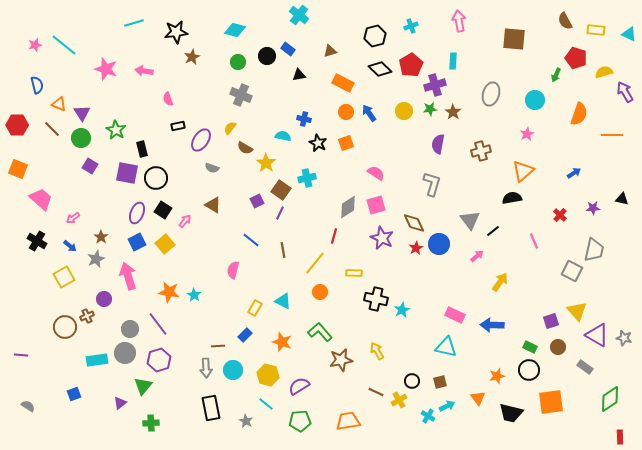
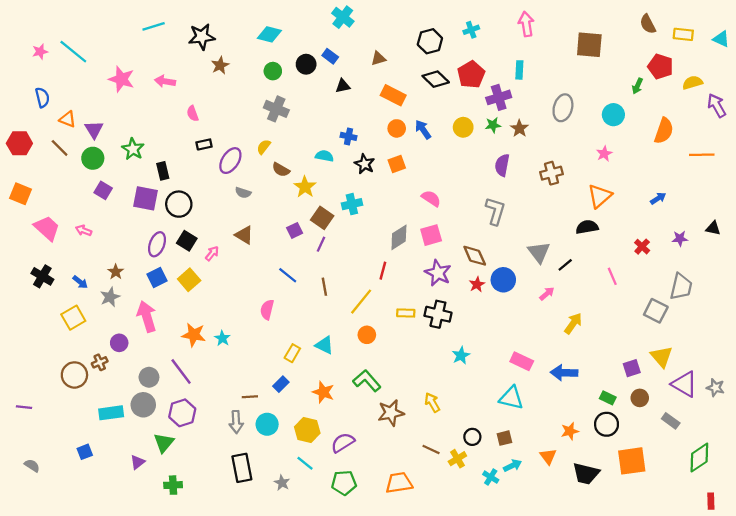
pink arrow: (73, 218) -> (84, 230), moved, turned 56
black cross: (376, 299) -> (438, 314), moved

